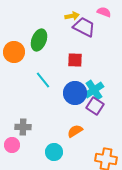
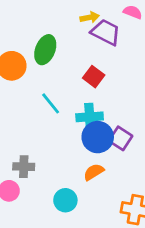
red square: (75, 60) -> (94, 77), turned 35
cyan cross: (94, 90) -> (90, 117), moved, turned 30
blue circle: (75, 93) -> (98, 137), moved

